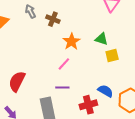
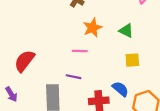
yellow square: (112, 55) -> (132, 60), moved
pink line: (64, 64) -> (80, 51), turned 40

